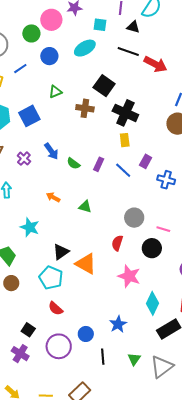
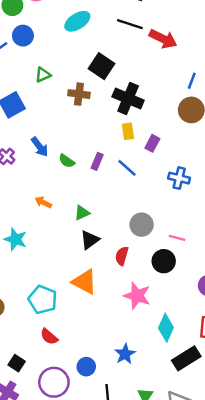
blue circle: (49, 56) -> (23, 36), moved
purple rectangle: (146, 161) -> (152, 143), moved
green triangle: (85, 207) -> (82, 213), turned -40
black triangle: (61, 252) -> (90, 240), moved

